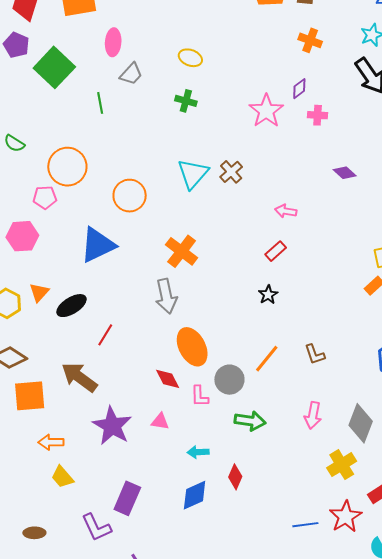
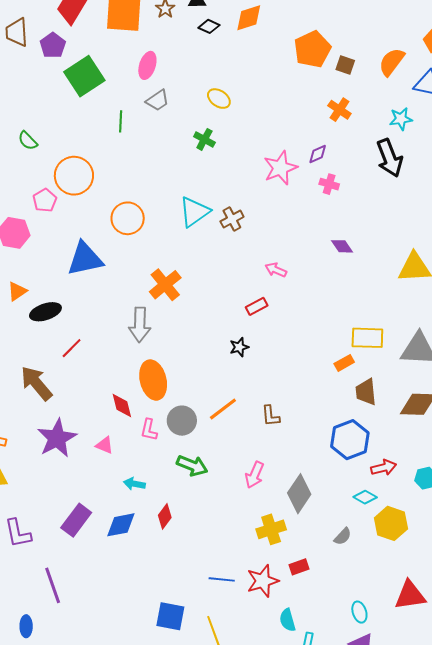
pink pentagon: (45, 197) -> (45, 200), turned 30
purple rectangle: (127, 498) -> (76, 520), moved

